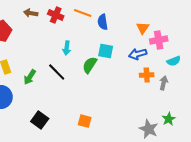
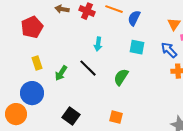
blue semicircle: (103, 22) -> (134, 18), turned 35
blue arrow: (138, 54) -> (169, 50), turned 60
green semicircle: (90, 65) -> (121, 77), moved

